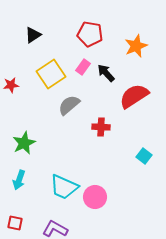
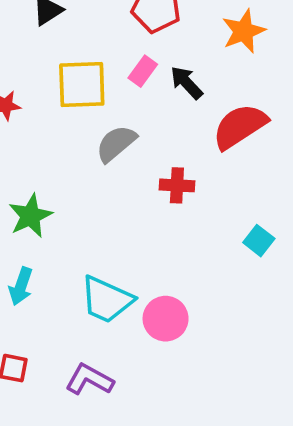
yellow square: (51, 74) -> (82, 84), turned 32

